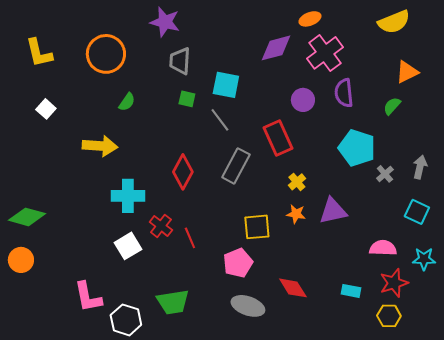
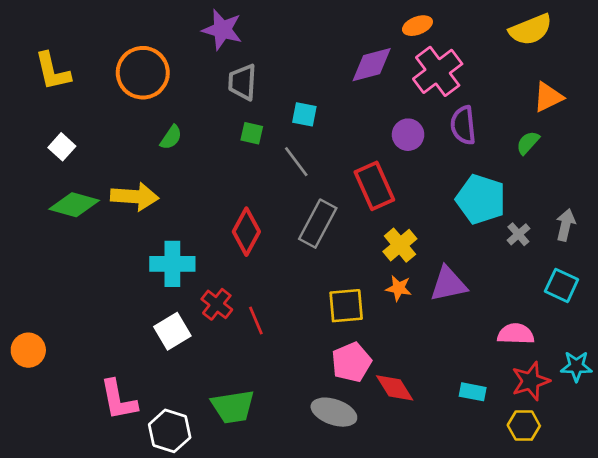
cyan square: (226, 85) -> (304, 114), size x0.7
yellow cross: (297, 182) -> (400, 245), size x1.4
green diamond: (27, 217) -> (74, 205), moved
cyan star: (424, 259) -> (576, 366), moved
pink pentagon: (238, 263) -> (351, 362), moved

